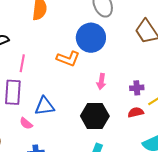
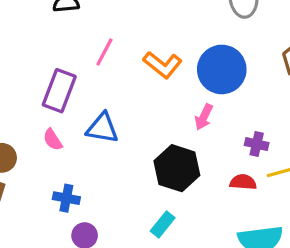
blue circle: (91, 38) -> (222, 69), moved
pink line: (22, 63) -> (104, 52), moved
pink semicircle: (26, 123) -> (53, 140), moved

